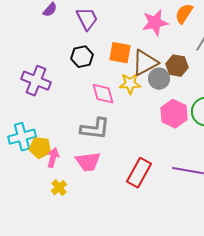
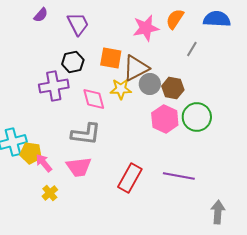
brown hexagon: (177, 66) -> (173, 88), moved
purple cross: (36, 81) -> (54, 86), moved, turned -32
pink arrow: (53, 158) -> (44, 163), turned -54

